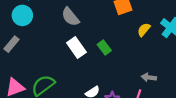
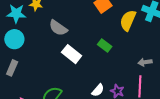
yellow semicircle: (144, 30) -> (128, 20), size x1.5
green rectangle: (104, 48) -> (105, 46), moved

